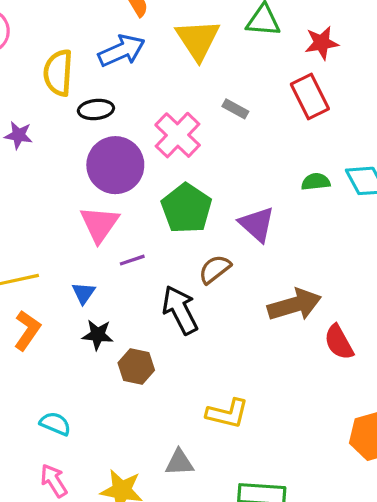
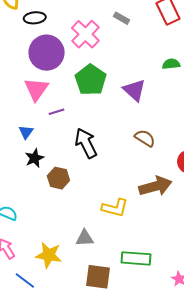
brown semicircle: (215, 269) -> (145, 138), moved, turned 70
brown arrow: (294, 305) -> (155, 186), moved
black star: (98, 335) -> (35, 158), turned -30

